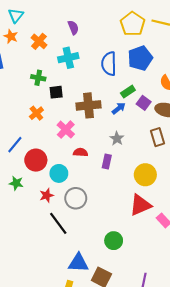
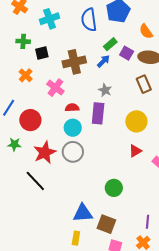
purple rectangle: (107, 162) -> (98, 113), size x1.5
cyan circle: (59, 173) -> (73, 128), moved
red star: (47, 195) -> (45, 152), size x1.6
red triangle: (140, 205) -> (135, 151), size x0.6
black line: (58, 223) -> (35, 181), moved

